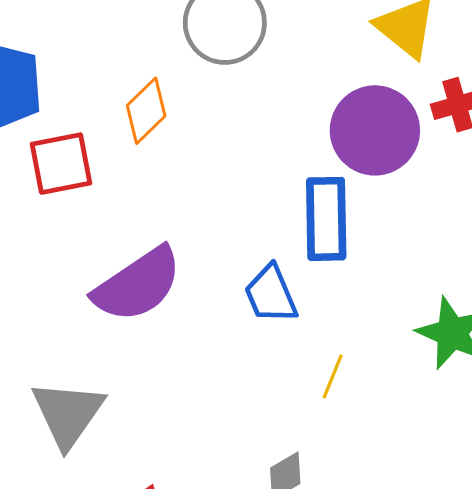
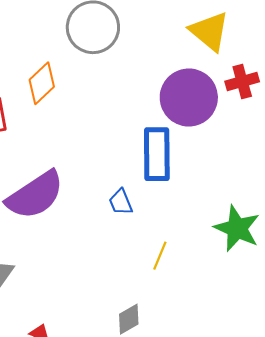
blue trapezoid: (271, 294) -> (121, 202), size x0.7

